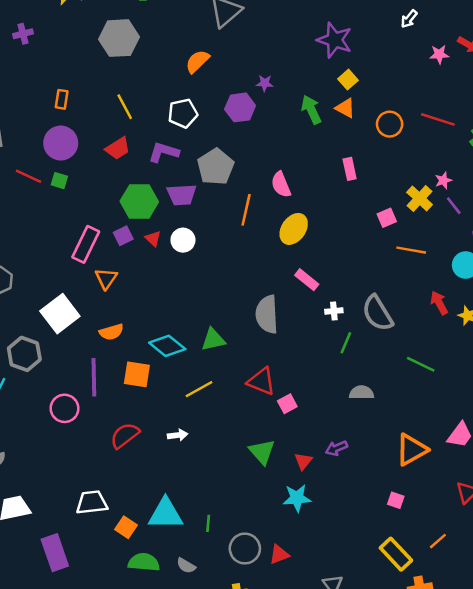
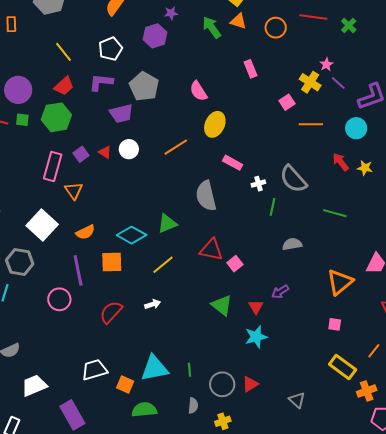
orange rectangle: (62, 99) -> (11, 24), moved
green hexagon: (139, 202) -> (56, 117), moved
orange line: (246, 210) -> (176, 147), moved, turned 55
gray semicircle: (186, 566) -> (193, 406), moved, turned -105

